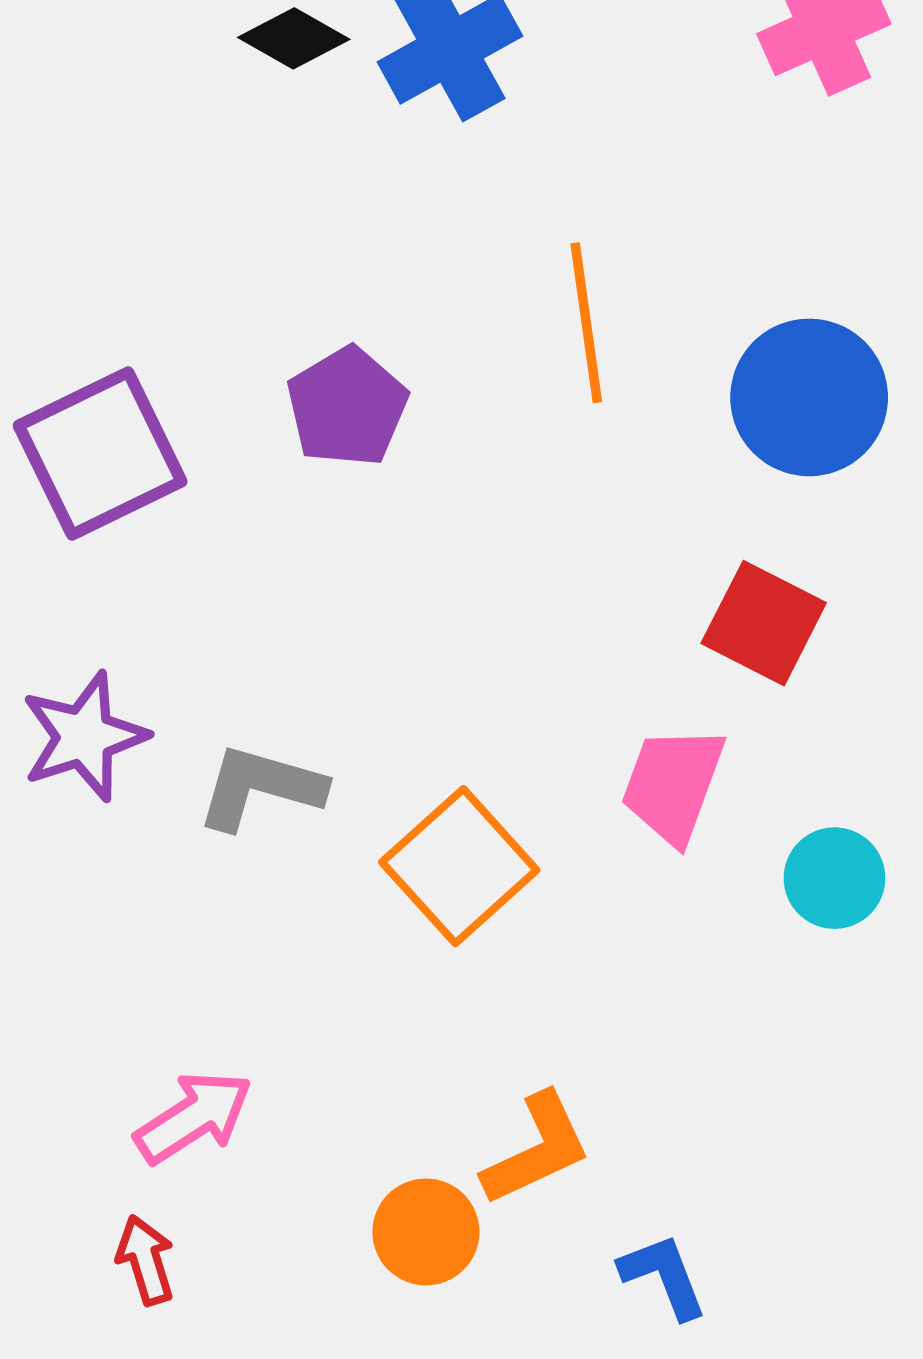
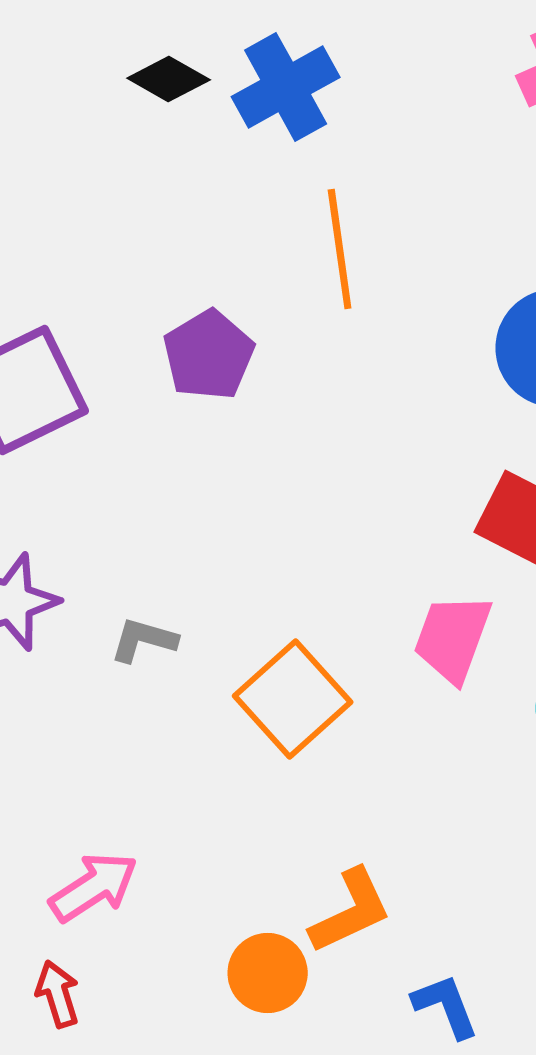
orange line: (586, 323) -> (340, 249), moved
gray L-shape: (260, 787) -> (144, 640), size x0.7

